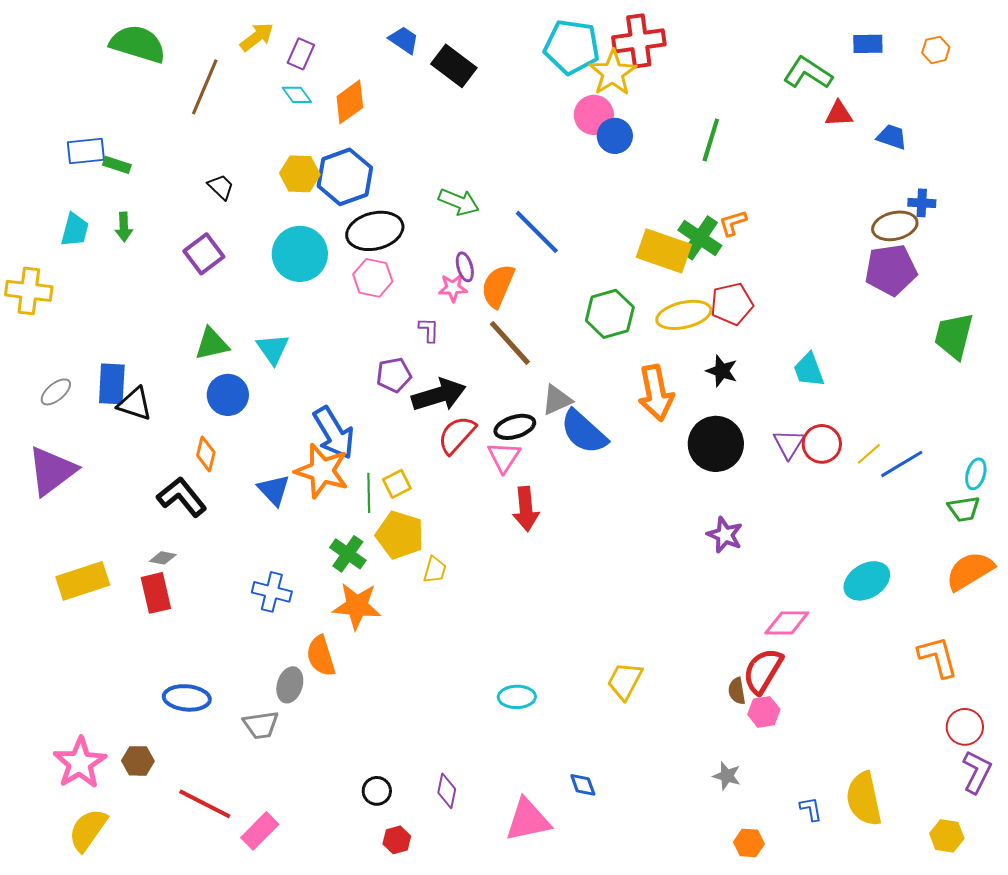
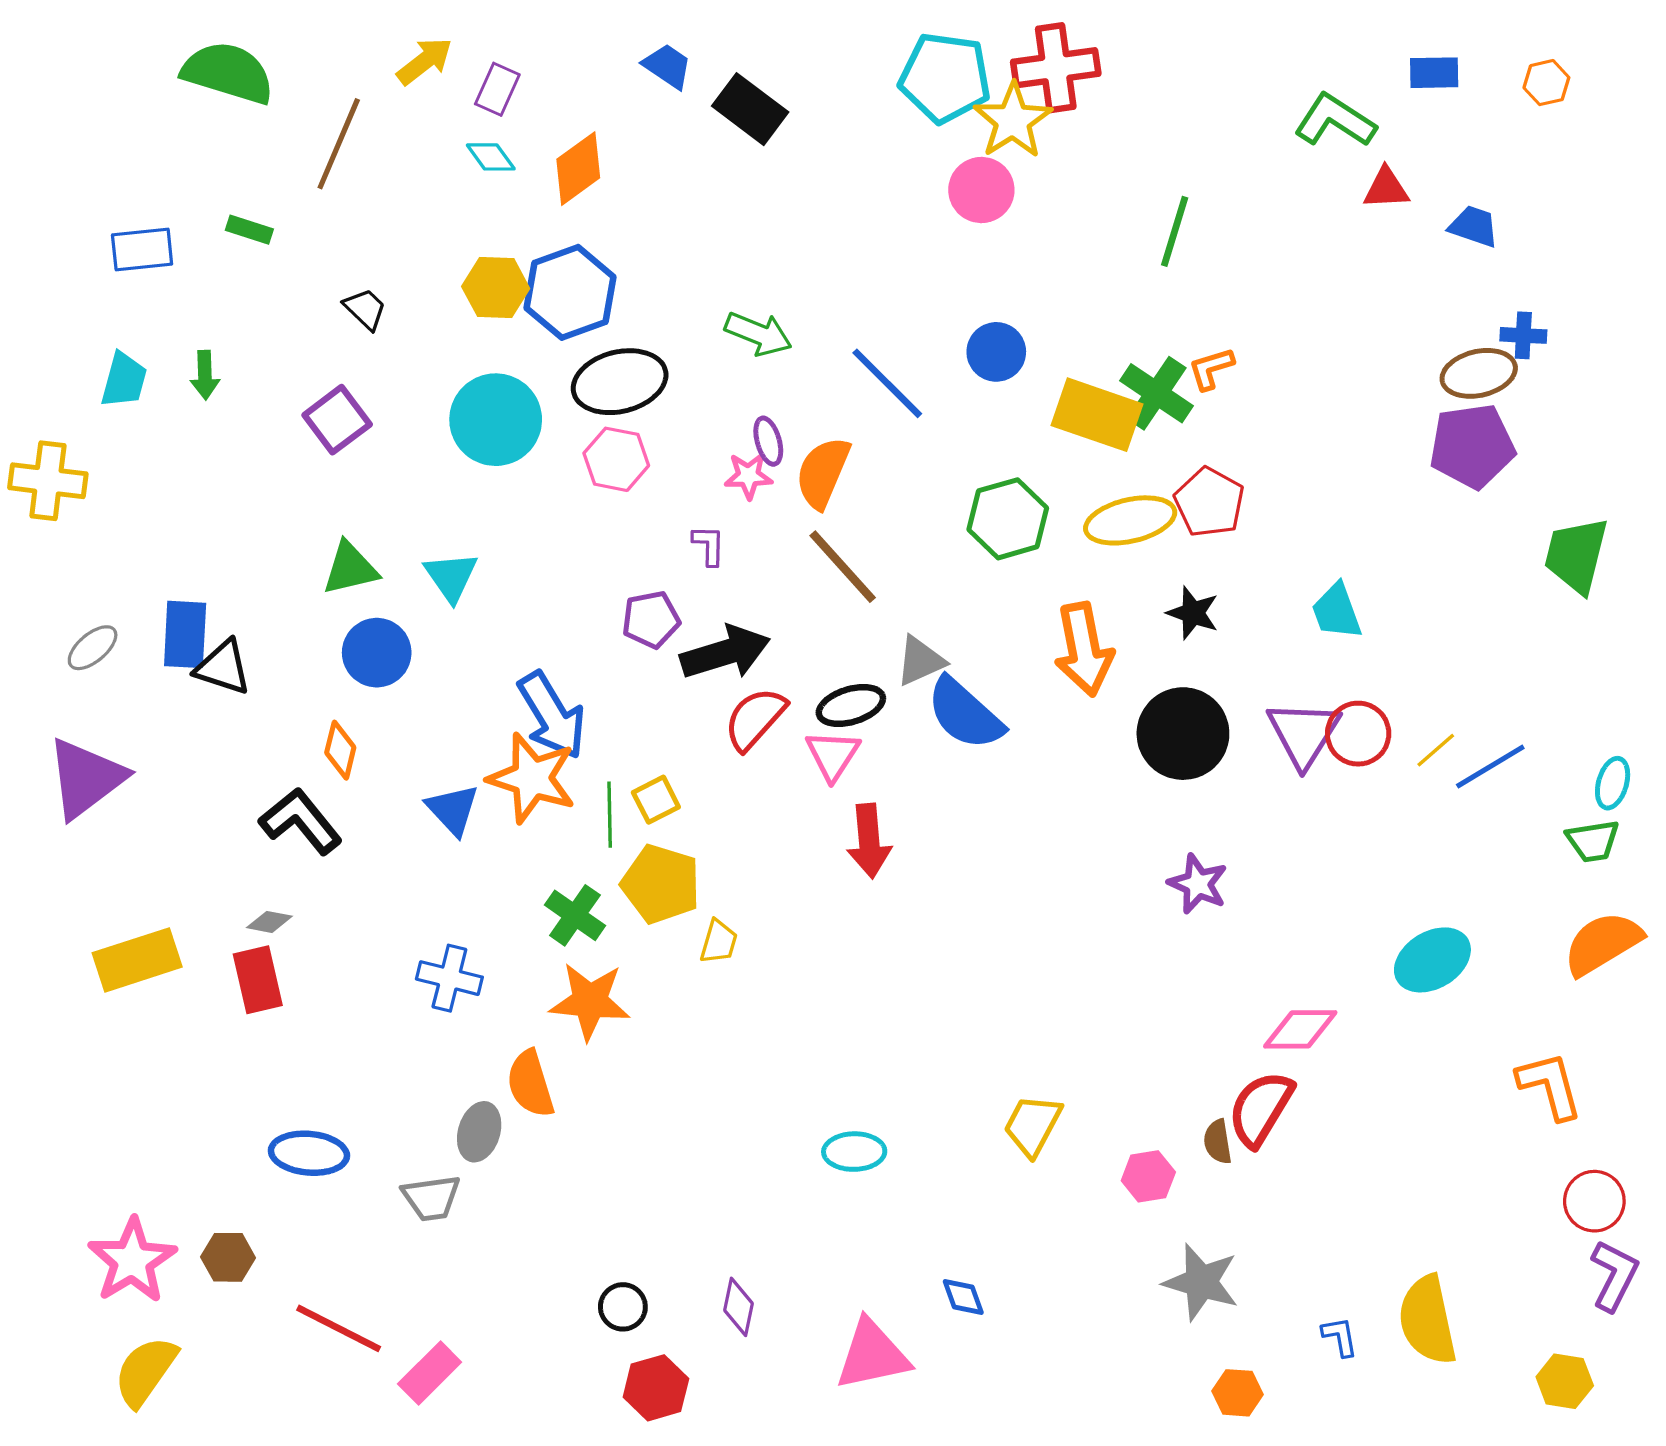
blue circle: (615, 136) -> (996, 352), moved
green rectangle: (117, 165) -> (249, 230), moved
red pentagon: (732, 304) -> (1209, 502), turned -30
purple triangle: (789, 444) -> (1304, 734), size x1.4
pink hexagon: (764, 712) -> (1148, 1176), moved
gray star: (727, 776) -> (1201, 1282), size x1.6
red hexagon: (397, 840) -> (656, 1388), size x1.4

